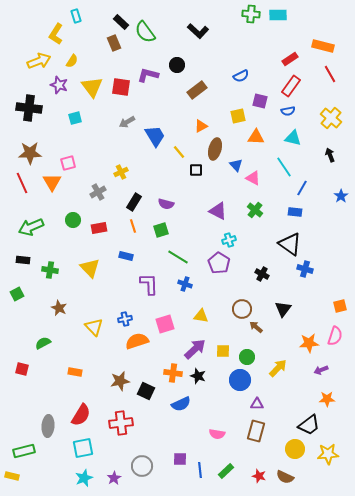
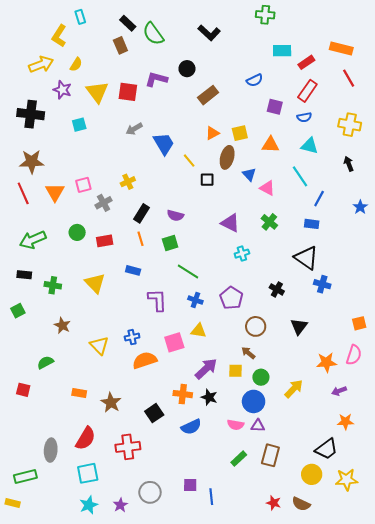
cyan rectangle: (278, 15) -> (282, 51), moved
yellow square: (238, 116) -> (240, 133), moved
yellow cross: (331, 118) -> (350, 125), turned -30
pink square: (68, 163) -> (83, 185), moved
purple pentagon: (219, 263) -> (231, 298), moved
yellow triangle: (201, 316) -> (199, 331), moved
brown arrow: (256, 327) -> (248, 353), moved
brown star: (120, 381) -> (111, 403), moved, turned -30
black square: (146, 391) -> (154, 413), turned 30
purple triangle: (257, 404) -> (258, 426), moved
pink semicircle: (217, 434) -> (236, 425), moved
green rectangle: (226, 471) -> (239, 459), moved

